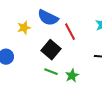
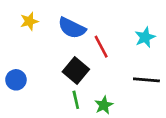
yellow star: (24, 28) -> (29, 21), moved
green line: (51, 72) -> (76, 100), turned 56

